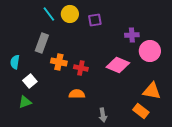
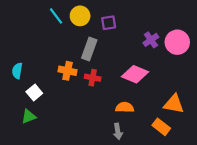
purple cross: (132, 35) -> (151, 40), turned -32
gray rectangle: (42, 43) -> (89, 49), moved
pink circle: (150, 51) -> (177, 42), moved
orange semicircle: (77, 94) -> (125, 107), moved

